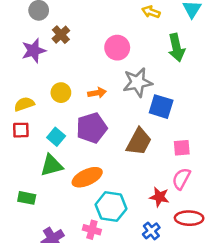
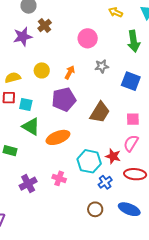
gray star: (138, 82) -> (102, 66), size x0.6
orange arrow: (97, 93) -> (70, 72), turned -56
blue square: (161, 107) -> (131, 81), moved
cyan square: (56, 137) -> (26, 105), moved, turned -32
green triangle: (52, 165) -> (31, 127), turned 42
cyan hexagon: (111, 207) -> (89, 161), moved

